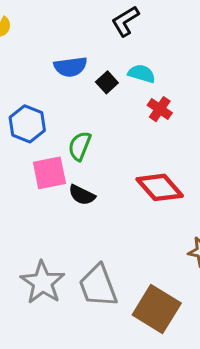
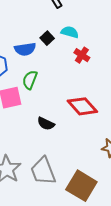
blue semicircle: (70, 67) -> (25, 49), moved
black semicircle: (82, 195) -> (46, 124), moved

